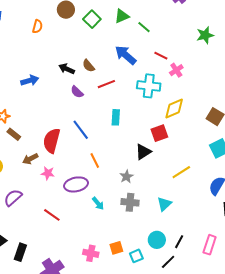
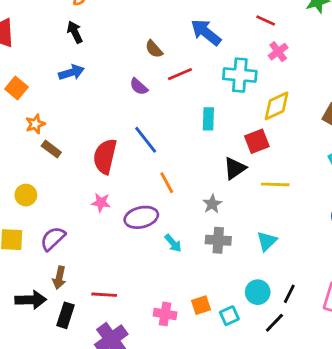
red line: (161, 56) -> (266, 20), moved
black arrow: (67, 69) -> (75, 32), moved, turned 42
cyan rectangle: (116, 117) -> (208, 119), moved
brown arrow: (30, 159) -> (59, 278), moved, turned -49
yellow line: (181, 172) -> (275, 184), moved, turned 36
red line: (52, 215) -> (104, 295), moved, turned -30

